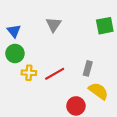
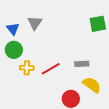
gray triangle: (53, 25) -> (35, 23), moved
gray rectangle: (88, 68) -> (82, 64), turned 72

